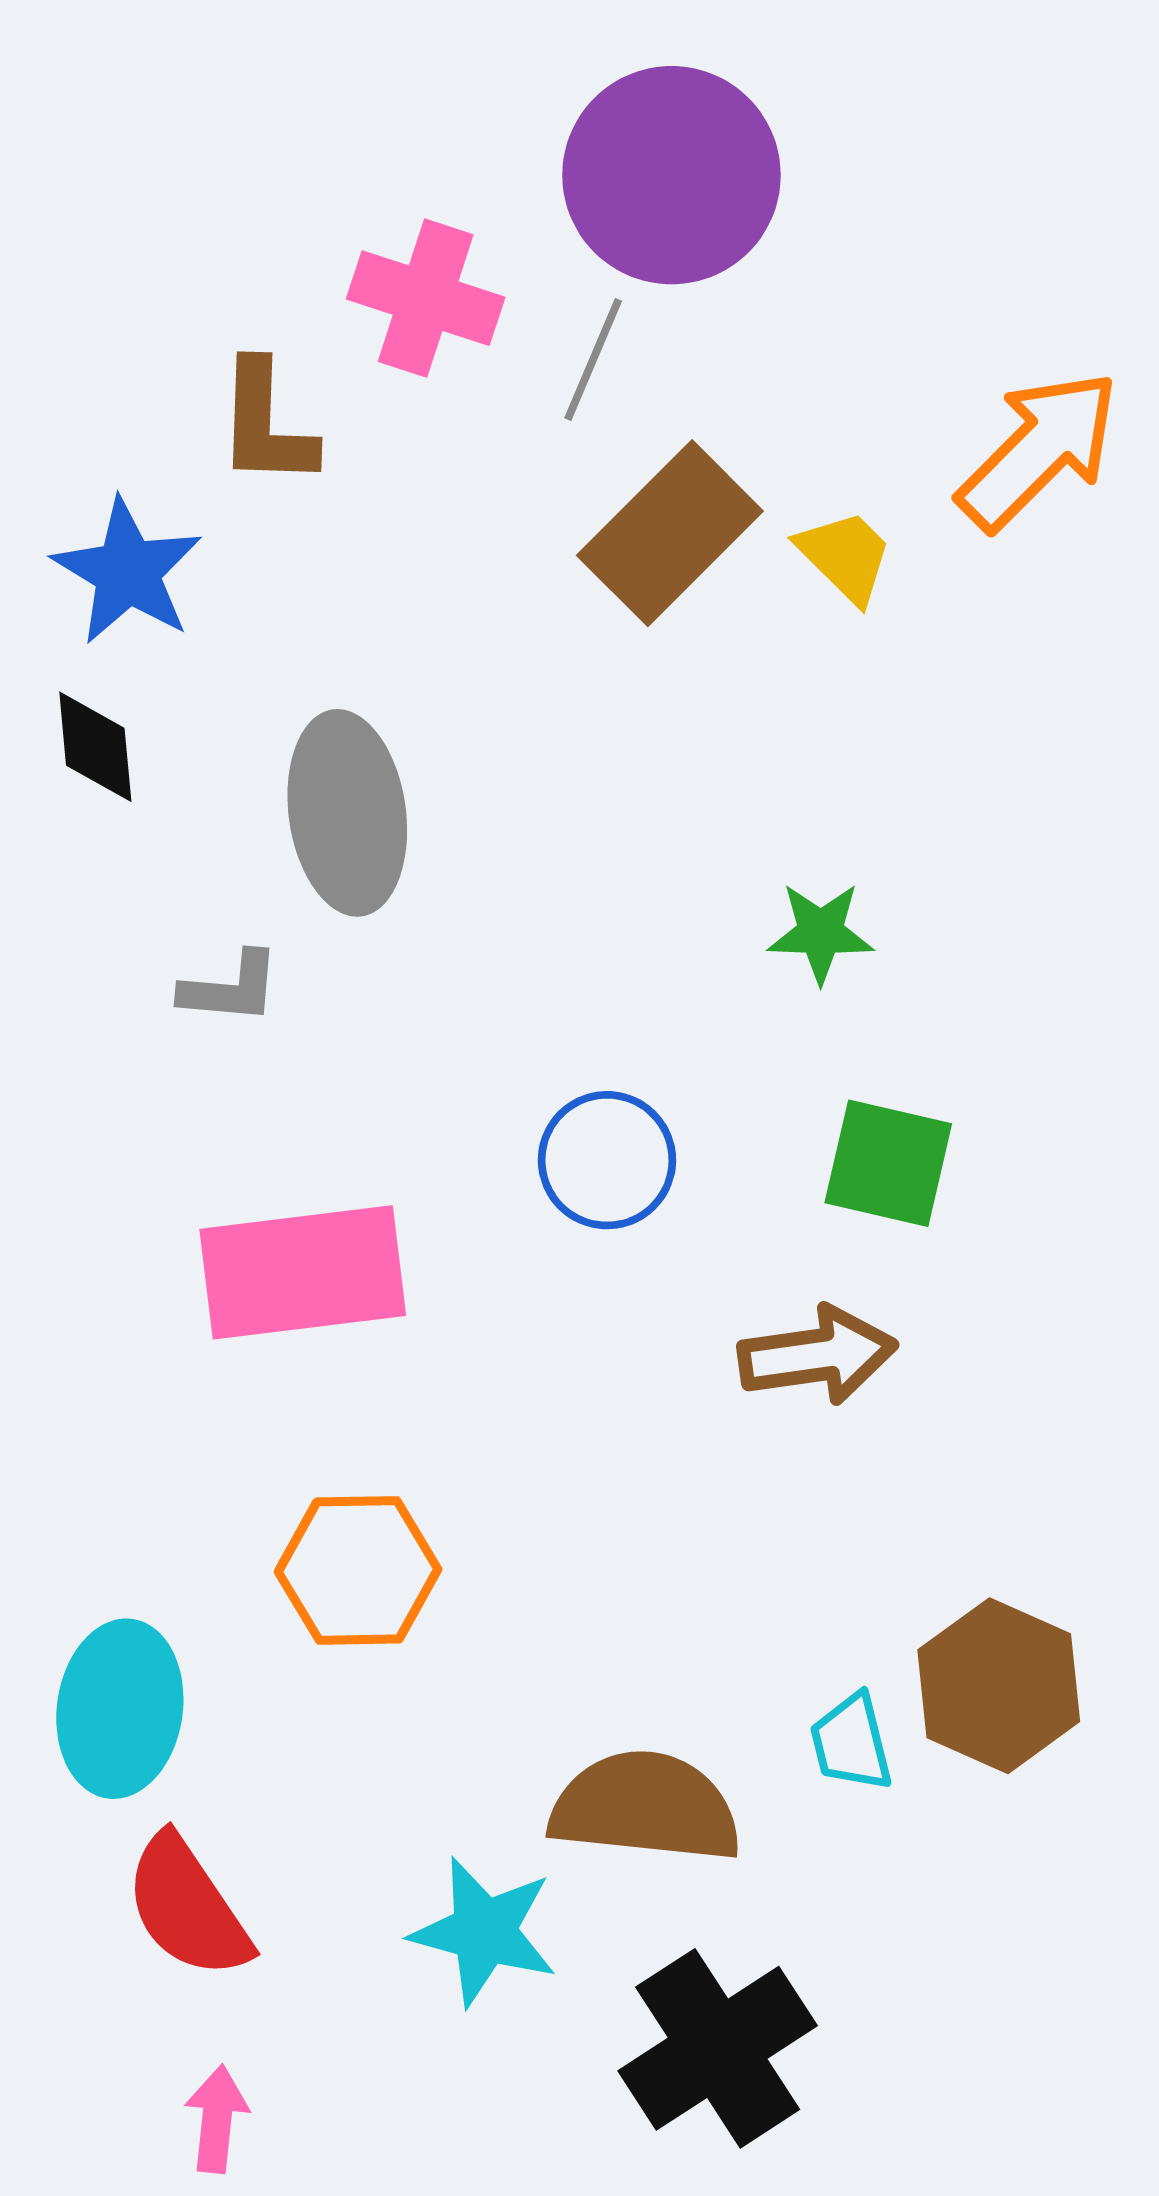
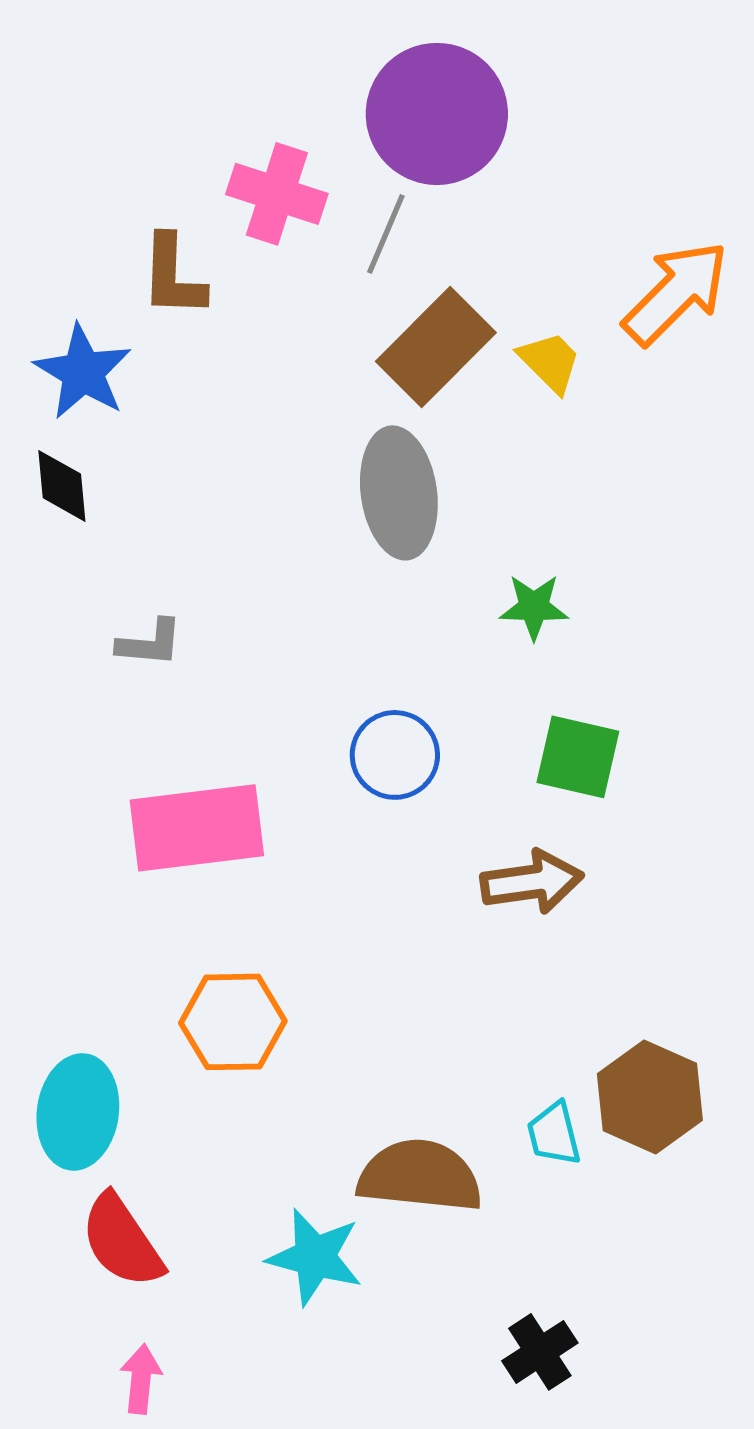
gray ellipse: (347, 813) -> (399, 493), moved
black cross: (718, 2048) -> (540, 1352), moved, size x0.6

